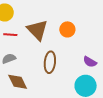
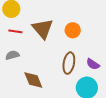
brown ellipse: (50, 62) -> (69, 63), moved
brown diamond: (18, 82) -> (33, 80), moved

